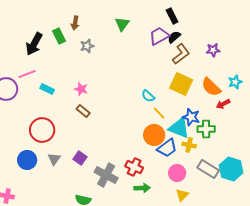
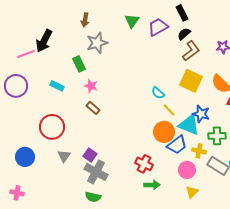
green rectangle: (59, 36) -> (79, 64), moved
purple trapezoid: (159, 36) -> (158, 27), moved
gray star: (87, 46) -> (97, 43), size x1.5
pink line: (27, 74) -> (26, 54), moved
green cross: (206, 129) -> (217, 136), moved
yellow cross: (189, 145) -> (199, 151), moved
blue circle: (27, 160) -> (25, 157), moved
gray cross: (106, 175) -> (96, 172), moved

